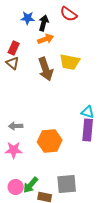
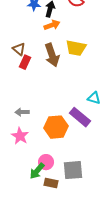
red rectangle: (14, 48) -> (25, 62), moved
purple rectangle: (88, 130) -> (80, 117), moved, turned -55
pink star: (14, 150) -> (20, 136), turned 30
pink circle: (16, 187) -> (46, 162), moved

